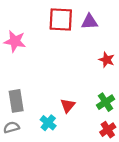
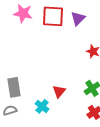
purple triangle: (89, 22) -> (78, 18), turned -42
pink star: (15, 41) -> (23, 13), moved

